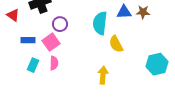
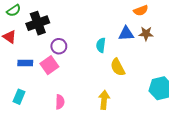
cyan semicircle: (100, 23) -> (101, 45), size x0.6
pink semicircle: (54, 63) -> (60, 102), moved
cyan rectangle: (33, 65) -> (19, 97), moved

